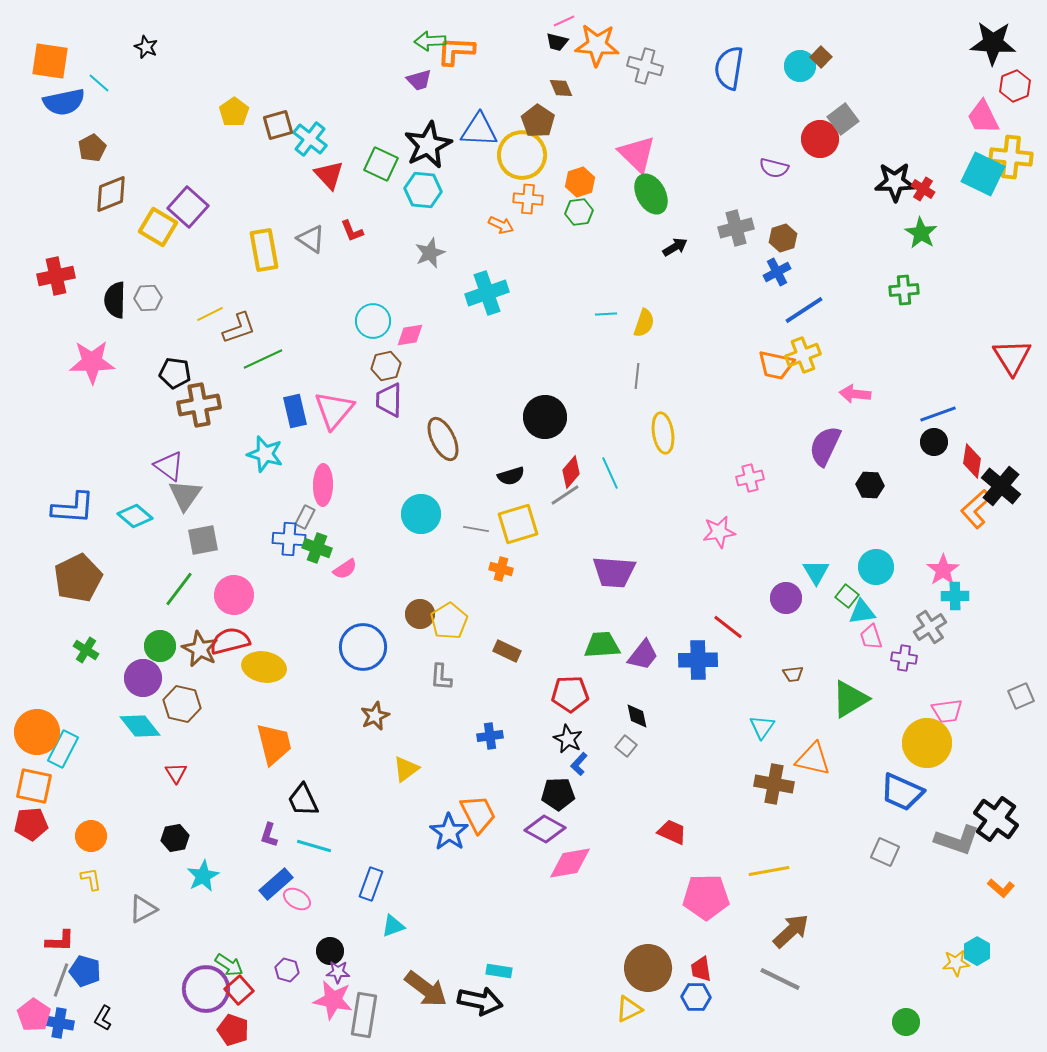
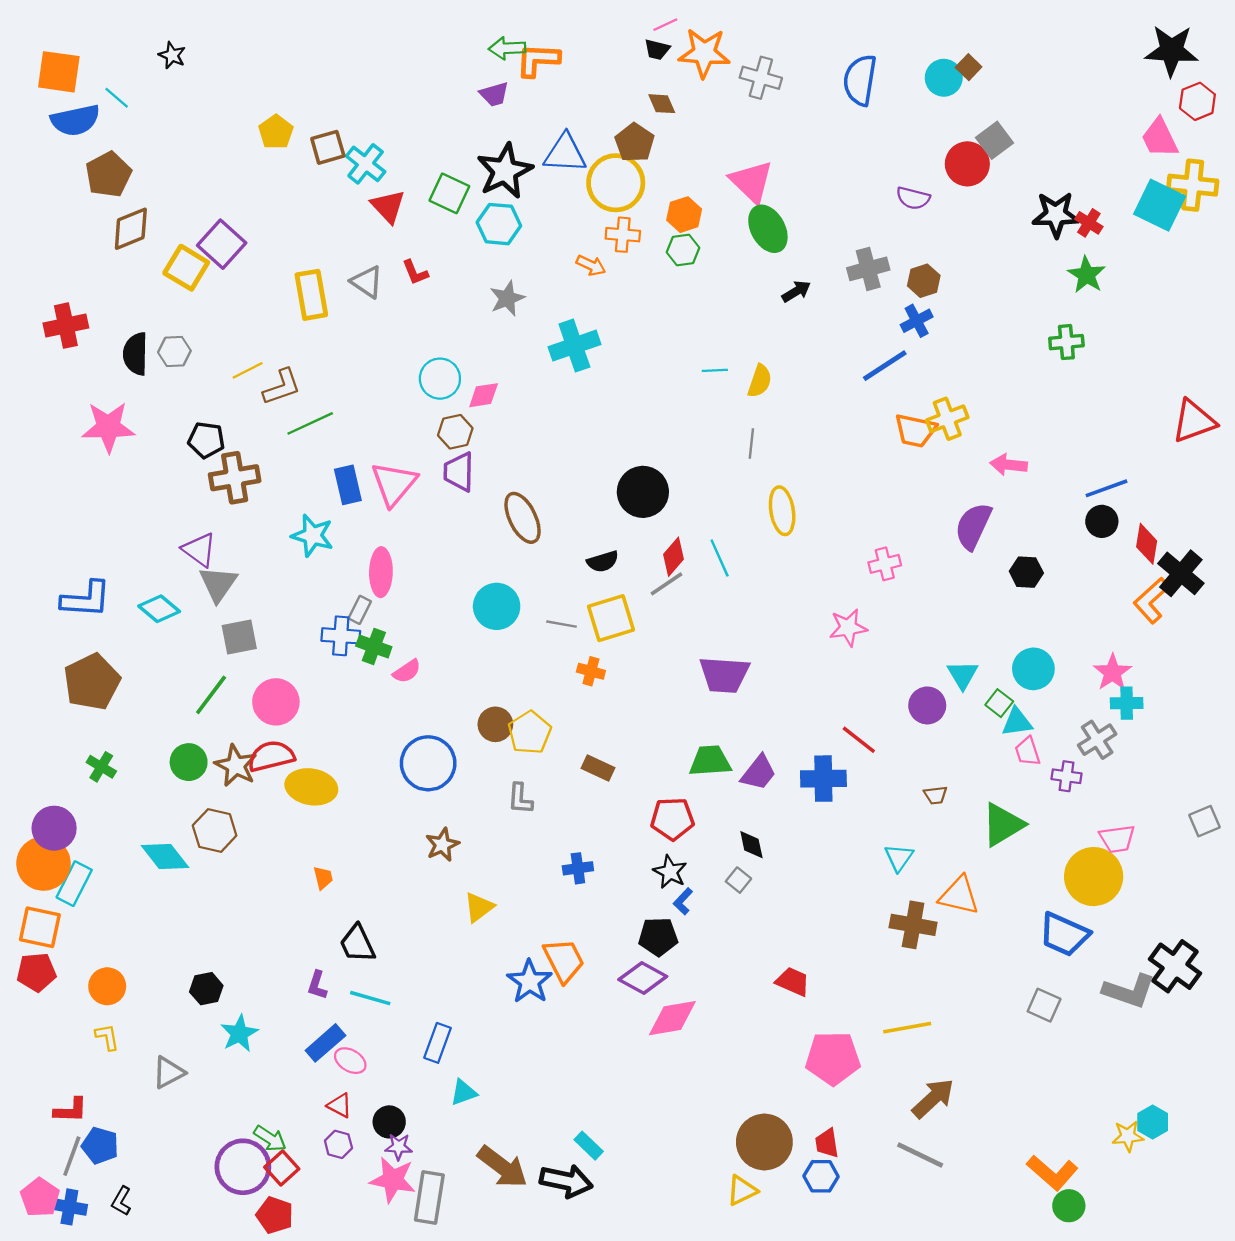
brown pentagon: (92, 148) -> (108, 174), size x1.4
blue line: (804, 310) -> (885, 366), moved
red triangle: (1012, 357) -> (1194, 421), turned 42
purple circle: (143, 678) -> (54, 828), moved
orange trapezoid: (274, 744) -> (323, 878), size x0.5
red triangle: (176, 773) -> (340, 1105), moved, turned -30
orange L-shape: (1001, 888) -> (1052, 1173), moved, size x1.6
cyan rectangle: (499, 971) -> (589, 1146), turned 35

